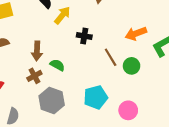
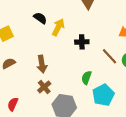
green semicircle: (57, 65) -> (86, 78), moved, turned -88

